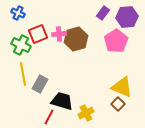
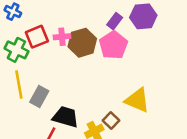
purple rectangle: (103, 13) -> (115, 21), moved
pink pentagon: (116, 41) -> (113, 45), moved
brown square: (118, 104) -> (111, 120), moved

